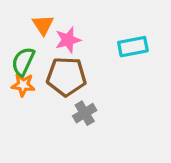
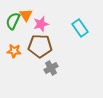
cyan rectangle: (133, 47) -> (80, 28), turned 66
green semicircle: (23, 62) -> (13, 21), moved

